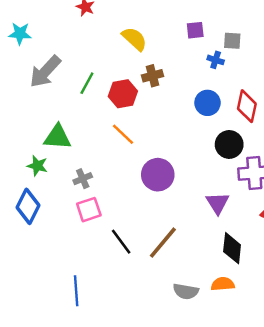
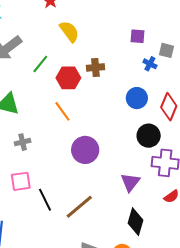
yellow semicircle: (134, 39) -> (69, 31), moved
pink square: (89, 210) -> (21, 181), moved

